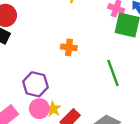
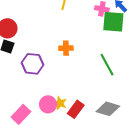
purple hexagon: (35, 84) -> (32, 64), moved

